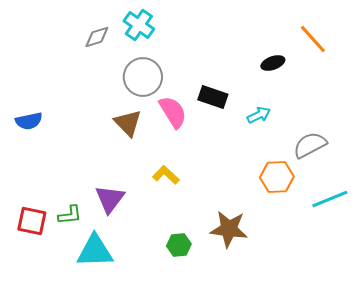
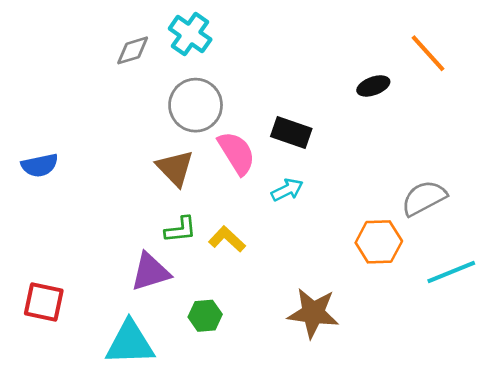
cyan arrow: (259, 115) -> (287, 190), moved
purple triangle: (110, 199) -> (150, 272), turned 36
green L-shape: (70, 215) -> (181, 230), moved
green hexagon: (179, 245) -> (205, 316), moved

